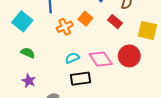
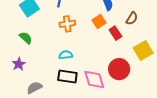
orange square: (85, 19) -> (99, 22), moved
yellow square: (147, 30) -> (143, 50), turned 30
pink diamond: (101, 59) -> (94, 80), moved

